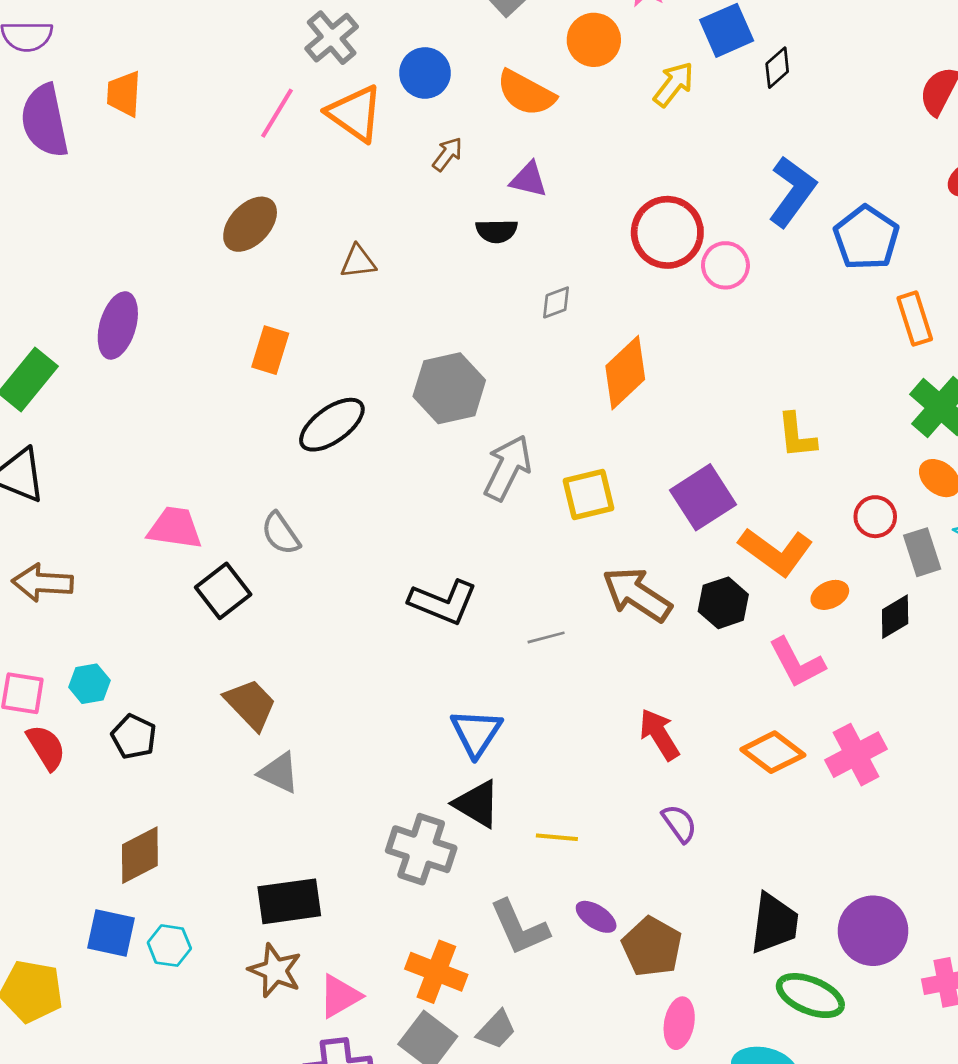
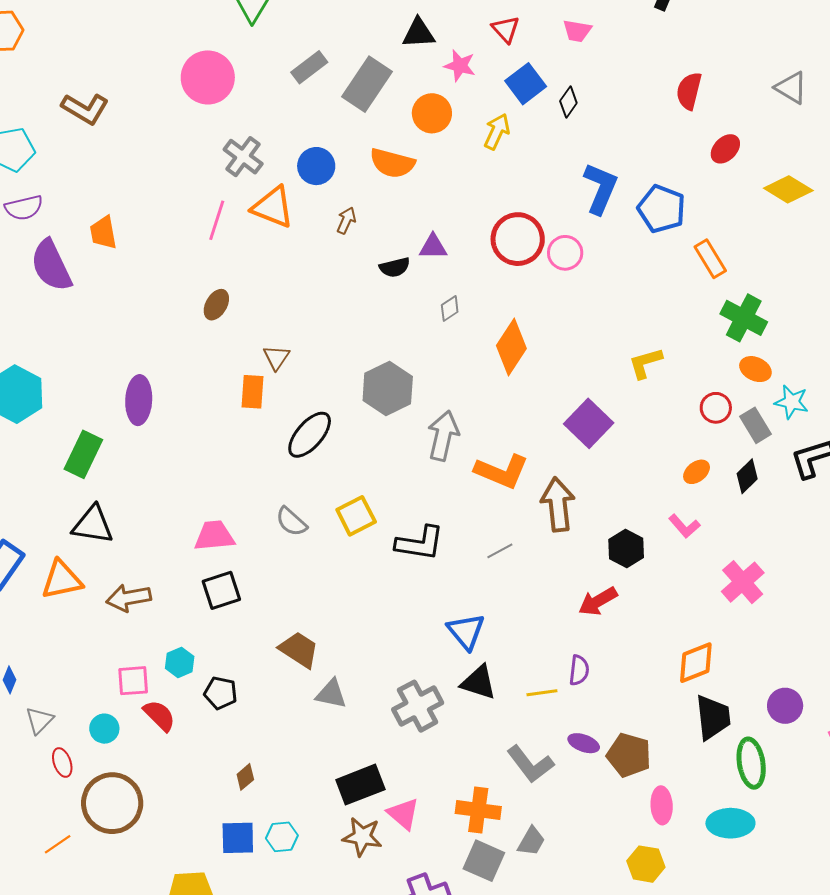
purple triangle: (529, 180) -> (433, 247), moved
brown ellipse: (250, 224) -> (216, 305), size x0.7
brown triangle: (358, 262) -> (276, 357), moved, turned -36
yellow L-shape: (797, 436) -> (645, 363), turned 93
yellow square: (589, 495) -> (356, 516), moved
orange L-shape: (776, 552) -> (502, 471), moved
black square: (223, 591) -> (221, 590), moved, turned 33
brown arrow: (637, 594) -> (558, 505), turned 64
black hexagon: (723, 603) -> (626, 549), moved
pink L-shape: (797, 663) -> (684, 526), size x0.7
red arrow: (659, 734) -> (598, 601), turned -75
orange diamond: (773, 752) -> (696, 663), moved, turned -45
purple semicircle: (679, 823) -> (579, 670), moved, turned 56
gray cross: (421, 849) -> (418, 706), moved, turned -33
brown diamond: (140, 855) -> (245, 777), size x0.6
purple circle: (873, 931) -> (785, 706), size x0.7
pink triangle: (340, 996) -> (403, 814), moved, turned -36
green ellipse: (810, 996) -> (751, 763), turned 72

